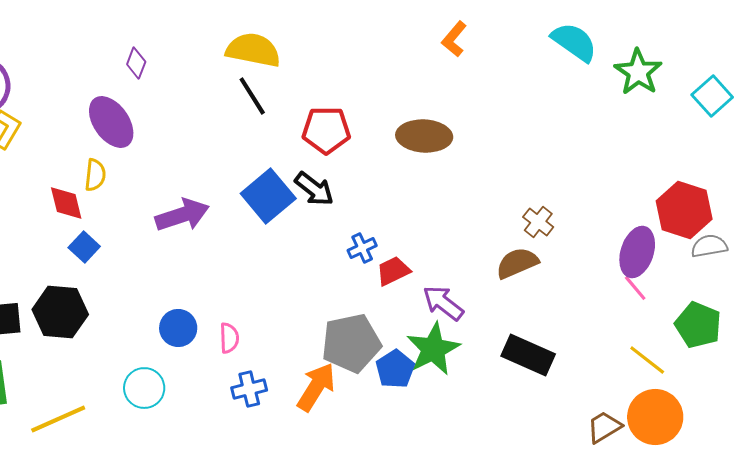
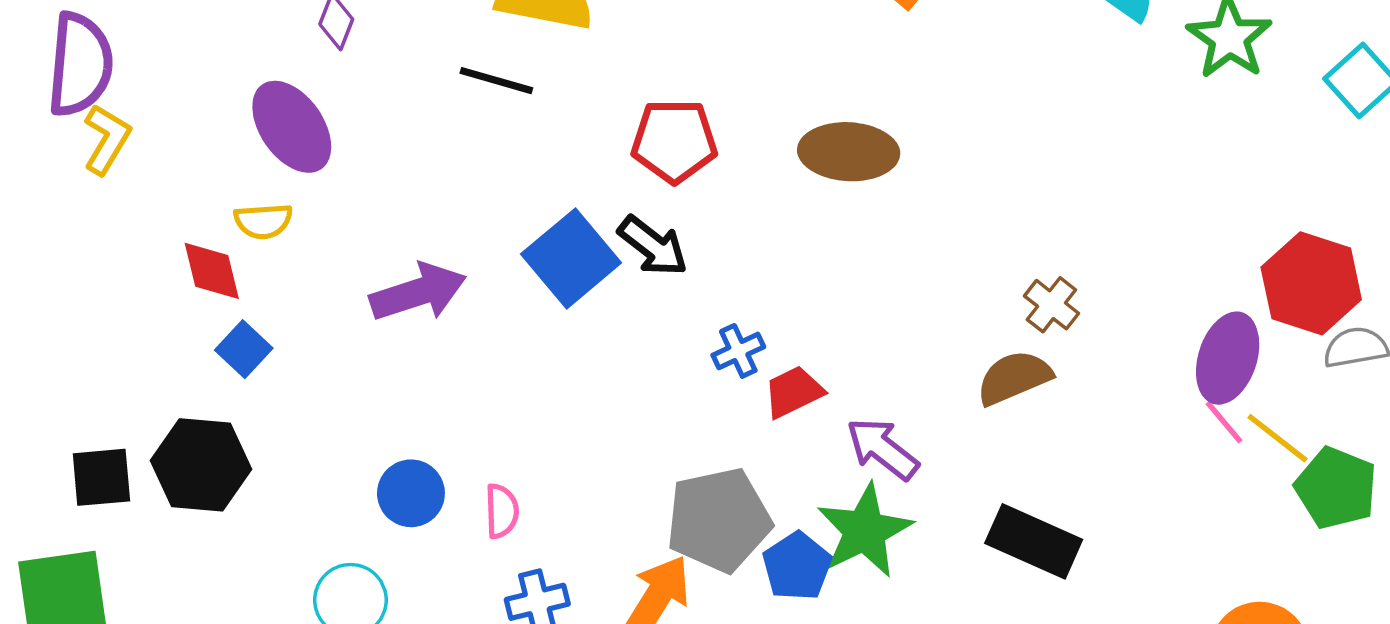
black line: (252, 96) -> (496, 81), moved, turned -42
yellow semicircle: (95, 175) -> (263, 221), turned 80
yellow line: (647, 360) -> (1277, 438), moved

